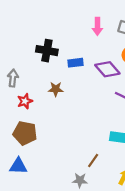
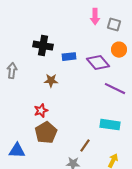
pink arrow: (97, 26) -> (95, 17), moved
red star: (25, 101) -> (41, 111), moved
brown pentagon: (25, 133) -> (46, 133), moved, turned 30

